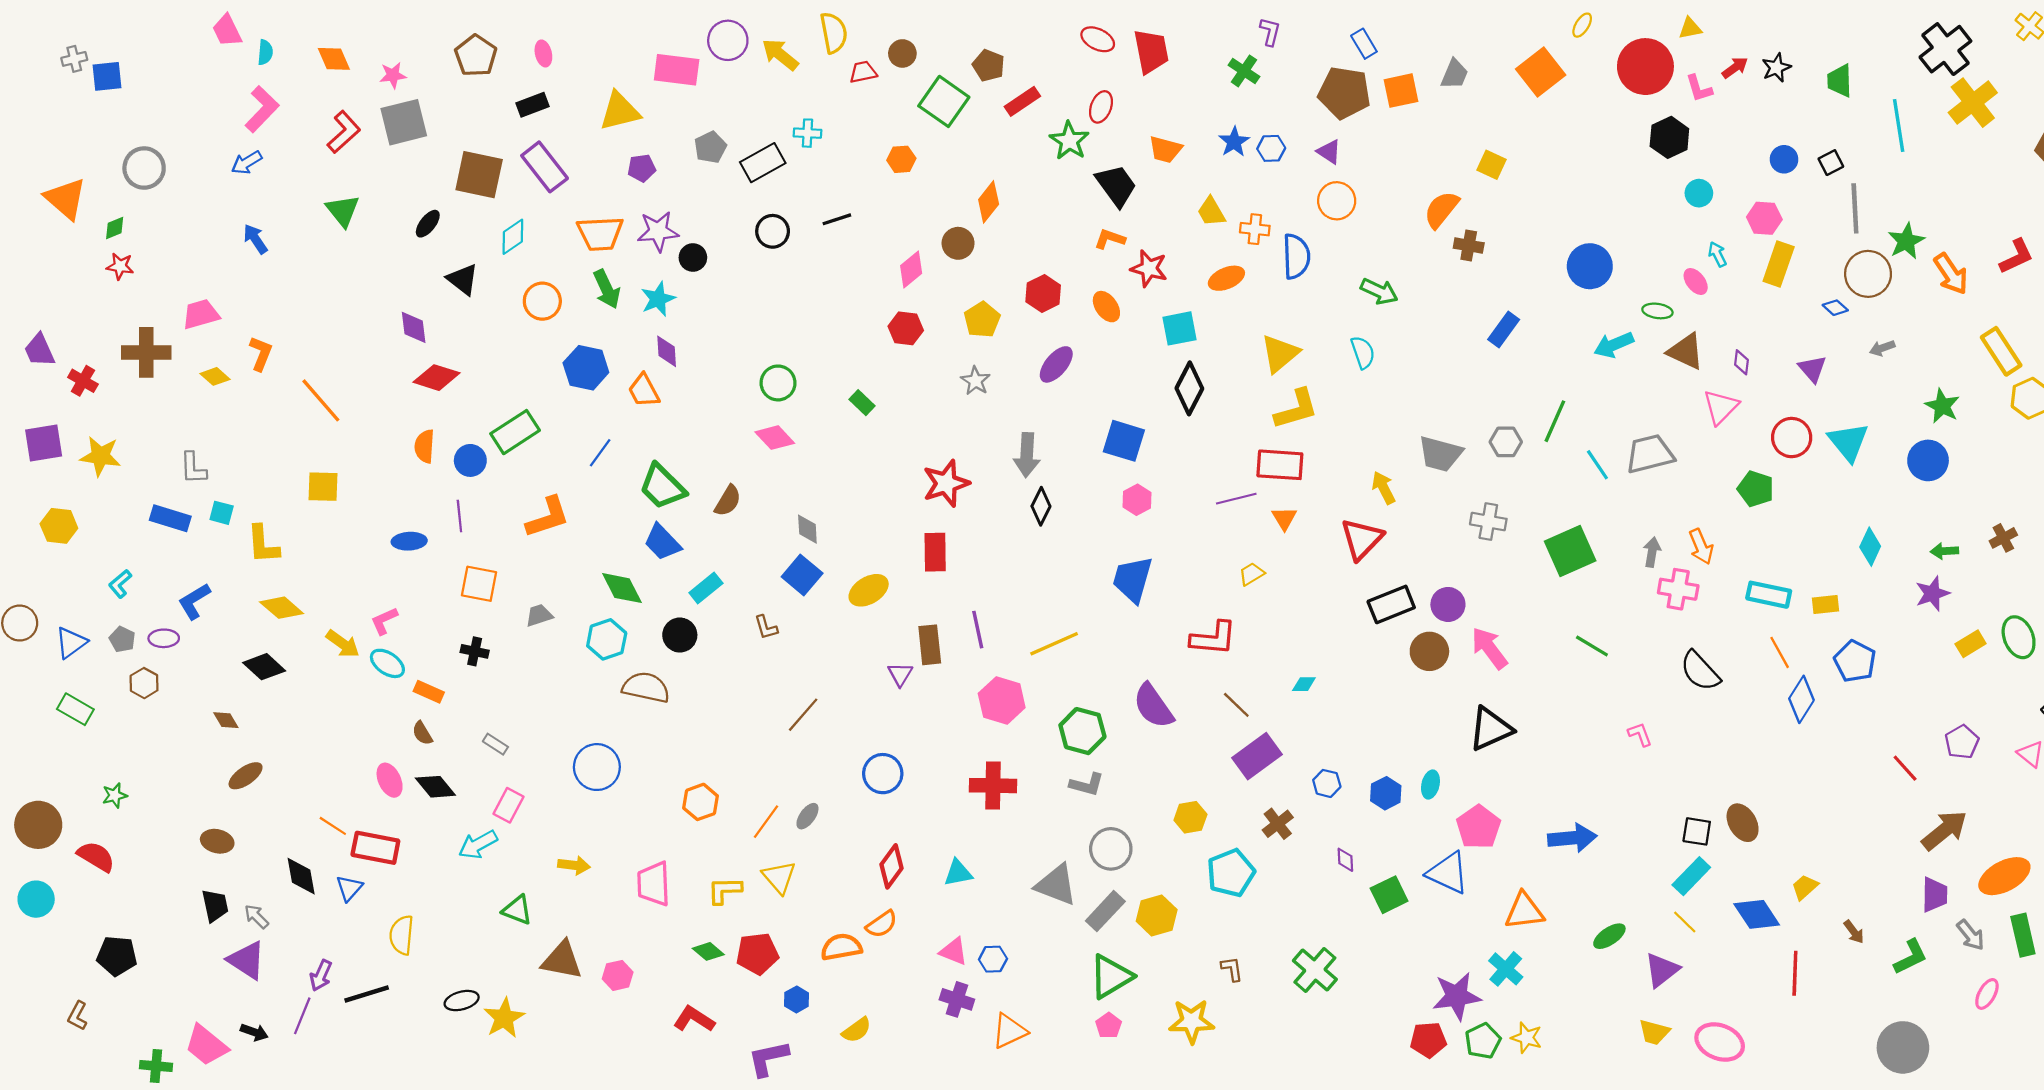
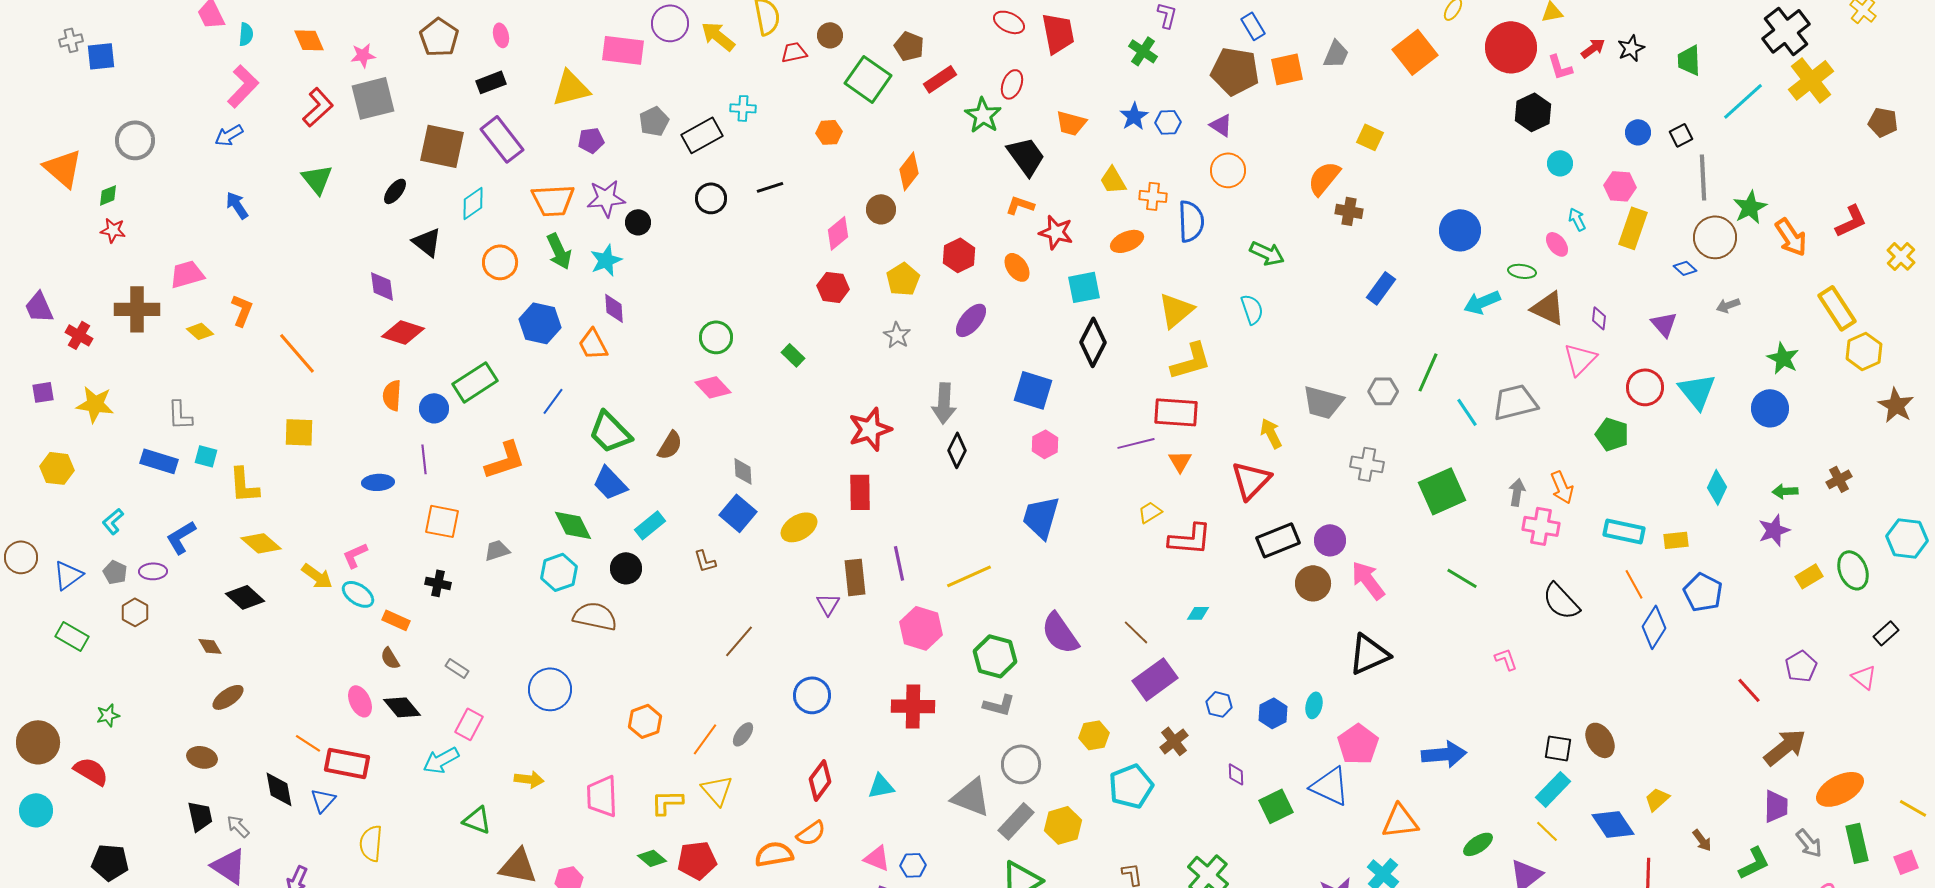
cyan line: (1899, 125) -> (1743, 101), turned 57
purple square: (44, 443) -> (43, 392), size x0.6
red L-shape: (1213, 638) -> (1190, 539), moved

